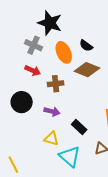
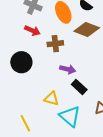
purple arrow: (52, 111) -> (68, 69), moved
yellow line: (13, 165) -> (25, 123), moved

